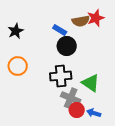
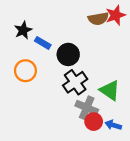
blue rectangle: (60, 30) -> (43, 43), moved
black circle: (67, 46) -> (68, 54), moved
black cross: (61, 76) -> (75, 82), turned -30

